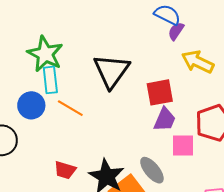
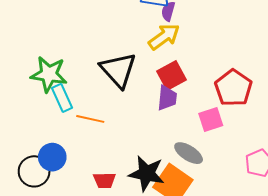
yellow arrow: (198, 62) -> (164, 37), moved, turned 136
blue circle: (31, 105) -> (52, 157), moved
purple trapezoid: (165, 119) -> (167, 98), moved

